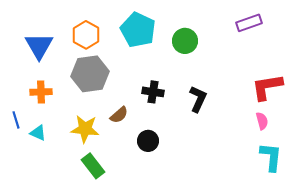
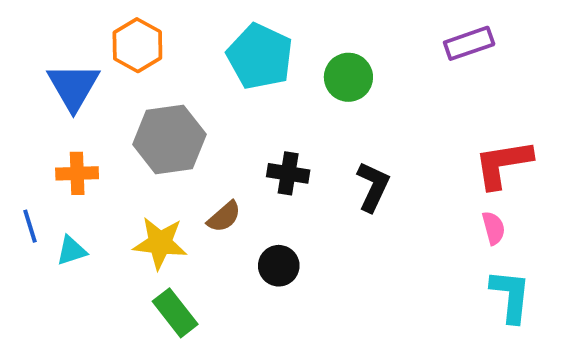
orange hexagon: (86, 35) -> (137, 45), moved
cyan triangle: (38, 133) -> (71, 251), turned -42

